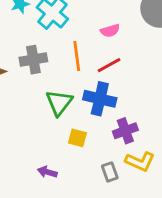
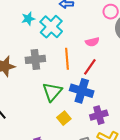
red line: (109, 65) -> (90, 67), turned -30
yellow square: (77, 138) -> (64, 118), turned 32

